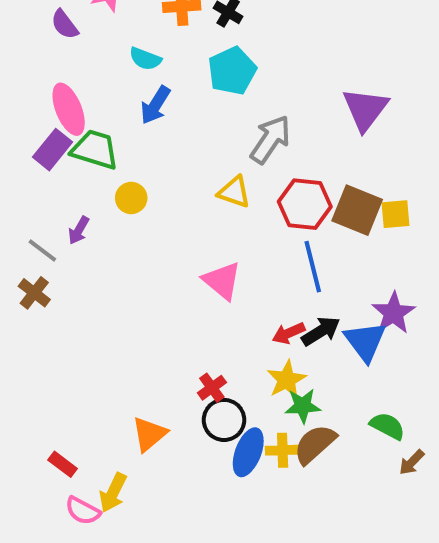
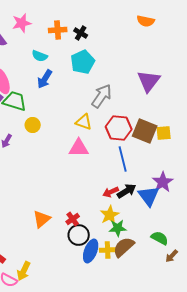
pink triangle: (222, 281) -> (79, 148), moved, turned -40
orange triangle: (149, 434) -> (42, 219), moved

